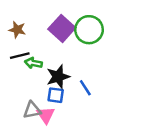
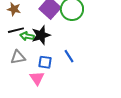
black star: (58, 77) -> (41, 35), moved
gray triangle: (32, 110) -> (18, 57), moved

